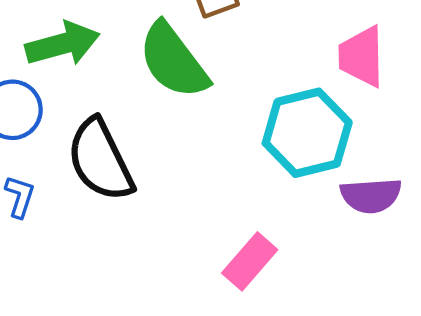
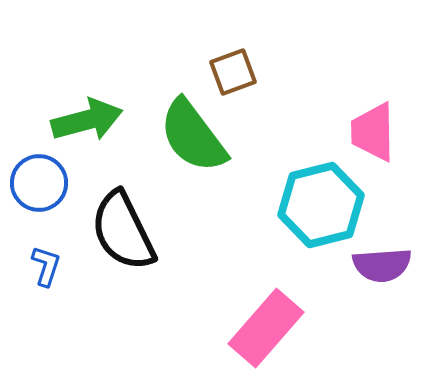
pink rectangle: (250, 261) -> (266, 328), size x1.4

